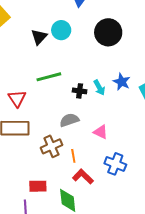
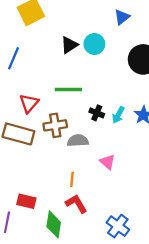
cyan arrow: (99, 88) -> (118, 115), turned 42
brown cross: (51, 146) -> (55, 125), moved
blue cross: (115, 164) -> (118, 226), moved

